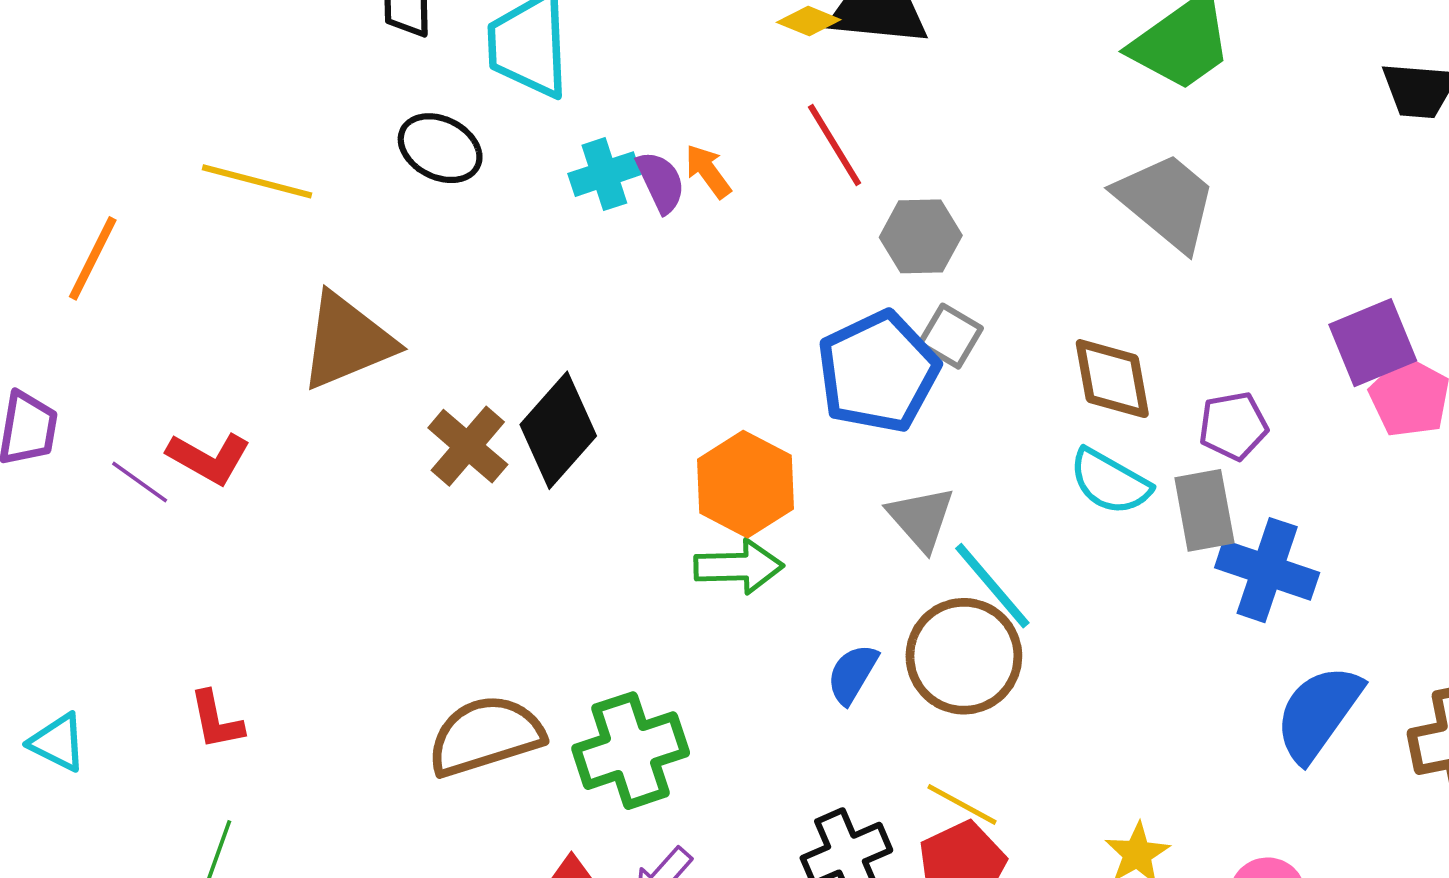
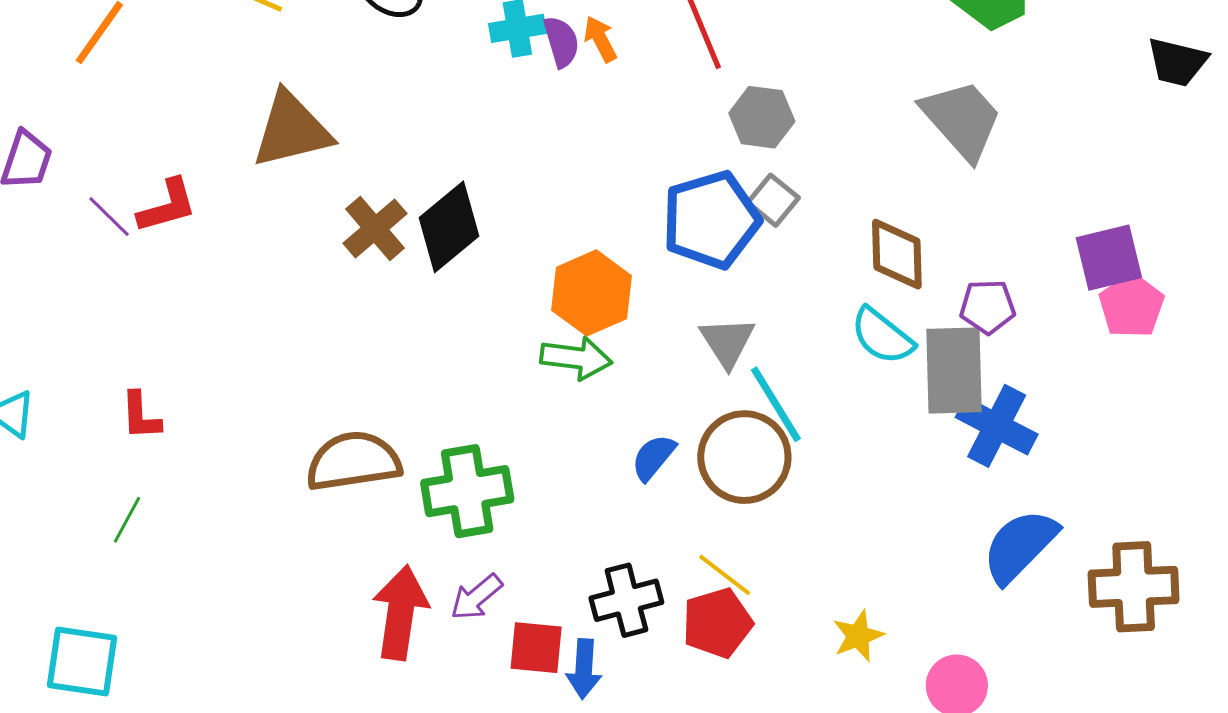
red L-shape: (209, 458) -> (167, 206), turned -54
gray rectangle: (1204, 510) -> (954, 371), size x1.4

